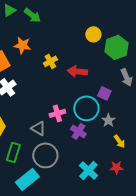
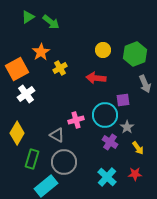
yellow circle: (93, 34) -> (103, 50), moved
orange star: (22, 45) -> (41, 52), turned 30
yellow cross: (50, 61) -> (60, 68), moved
purple square: (104, 93) -> (123, 100), turned -32
purple cross: (78, 131) -> (110, 142), moved

